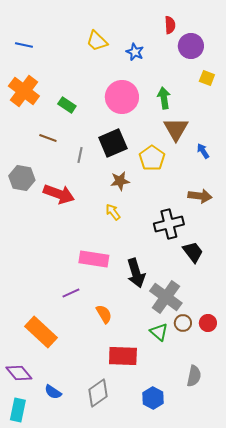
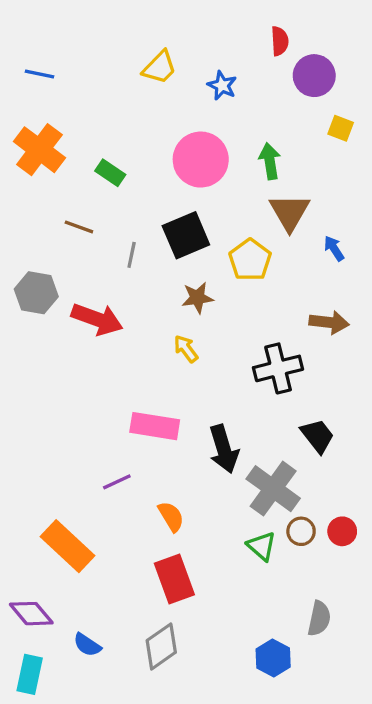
yellow trapezoid: (97, 41) -> (160, 67), turned -90
black trapezoid: (193, 252) -> (318, 436), moved
red rectangle: (123, 356) -> (174, 579), moved, turned 68
blue hexagon: (153, 398) -> (273, 658), moved

